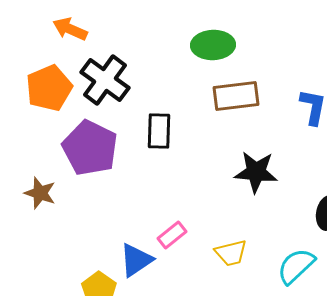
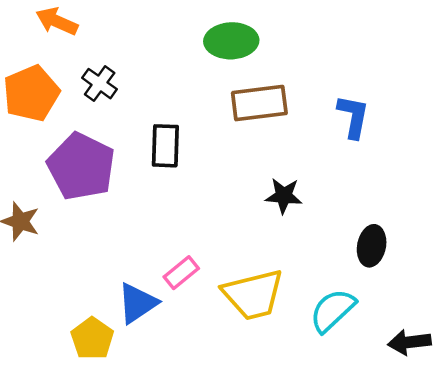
black cross: (105, 80) -> (100, 84), size x0.6
black star: (256, 172) -> (284, 196), size x0.7
yellow trapezoid: (231, 253) -> (253, 295), size x1.6

